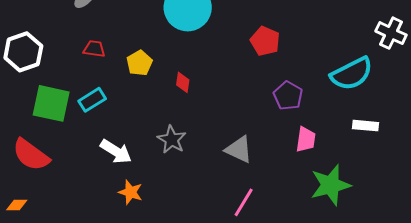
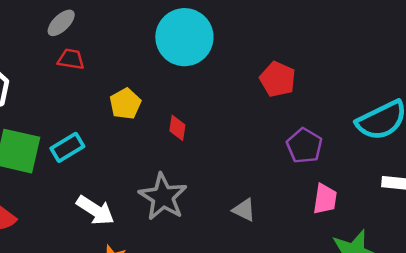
red trapezoid: (94, 49) -> (71, 59), moved
gray star: (172, 140) -> (163, 197), size x1.4
gray triangle: (239, 150) -> (244, 210), size x0.7

